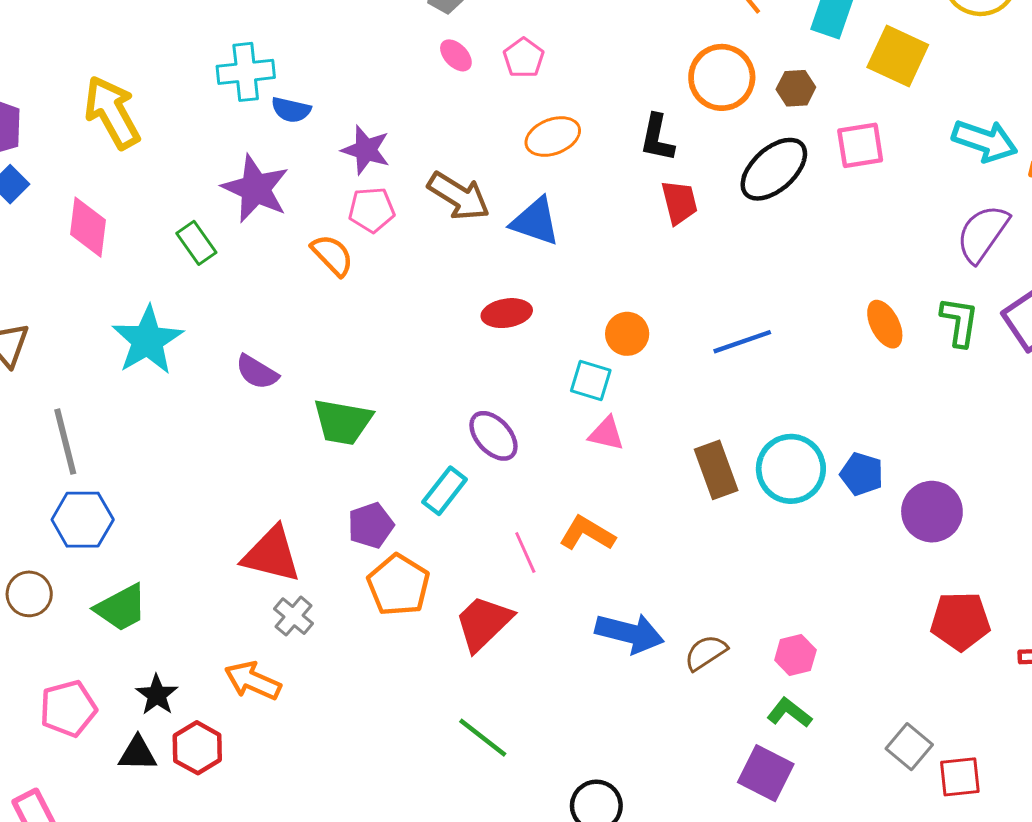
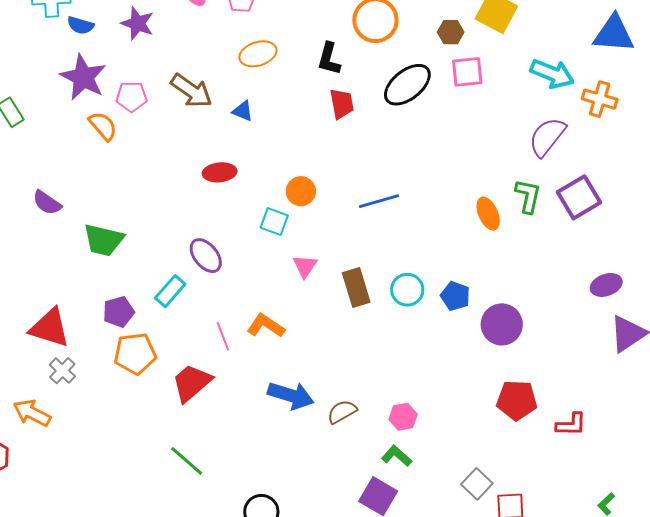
brown hexagon: (796, 88) -> (451, 32), moved
purple star: (366, 150) -> (138, 23), moved
purple star: (256, 189) -> (83, 77), moved
blue triangle: (535, 221) -> (243, 111), size x0.6
orange ellipse: (885, 324) -> (488, 214), moved
pink triangle: (606, 434) -> (305, 266), moved, turned 48
cyan circle: (791, 469) -> (407, 290), size x0.7
orange pentagon: (398, 585) -> (135, 354), turned 30

